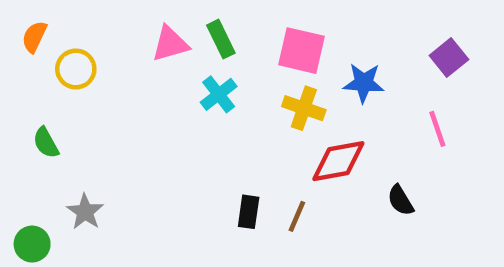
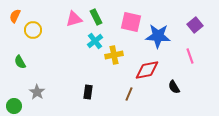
blue star: (364, 83) -> (158, 36), size x1.4
yellow cross: (304, 108) -> (114, 55), moved, turned -30
black rectangle: (249, 212) -> (88, 92), moved

